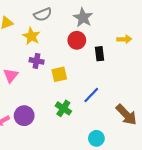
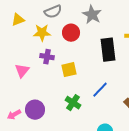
yellow star: (31, 36) -> (42, 33), turned -30
red circle: (77, 40) -> (71, 33), moved
black rectangle: (100, 54) -> (108, 50), size x1.6

